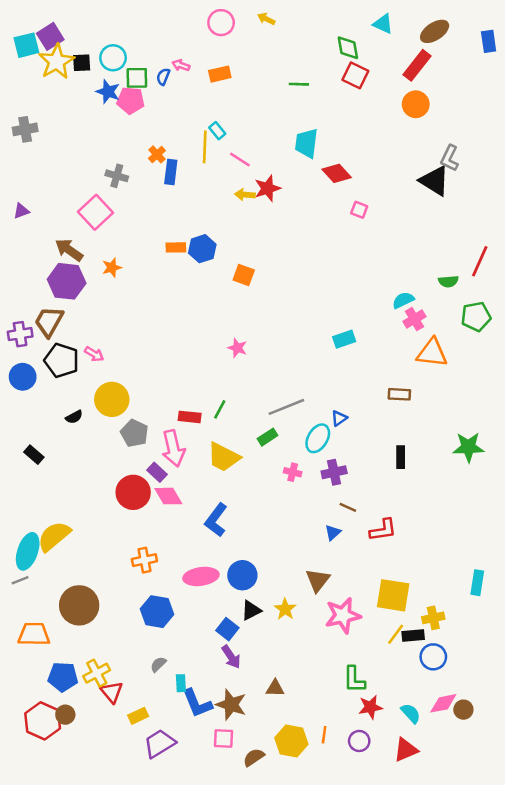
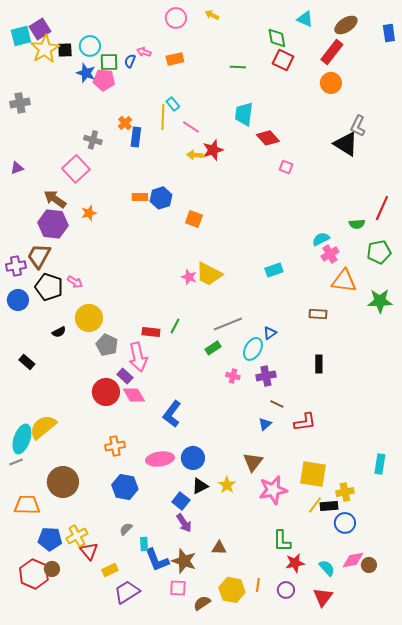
green star: (468, 447) -> (380, 301), moved
yellow trapezoid: (224, 457) -> (209, 274), moved
red triangle: (406, 750) -> (323, 597), turned -30

